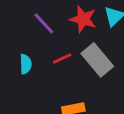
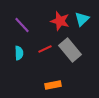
purple line: (44, 23) -> (22, 25), moved

